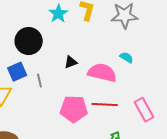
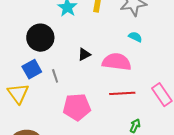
cyan semicircle: (126, 57) -> (135, 37), moved
pink pentagon: (74, 109) -> (77, 107), moved

